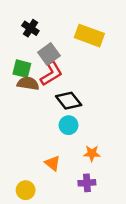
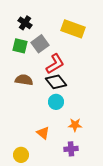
green square: (22, 69) -> (20, 46), moved
red L-shape: (51, 74) -> (55, 64), moved
brown semicircle: (28, 83) -> (24, 80), moved

